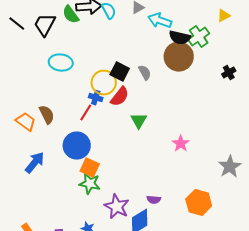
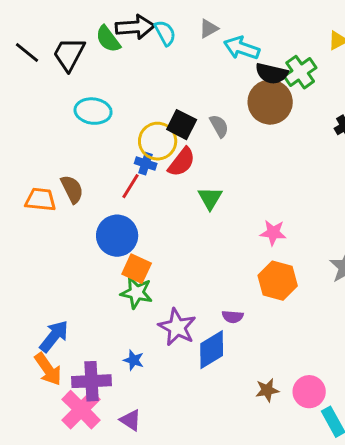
orange trapezoid: (26, 122) -> (41, 200), turned -30
pink star: (181, 144) -> (273, 233), turned -30
blue arrow: (35, 163) -> (54, 336), moved
orange hexagon: (199, 203) -> (278, 281), moved

